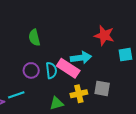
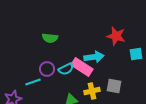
green semicircle: (34, 38) -> (50, 38), turned -70
cyan semicircle: (51, 70) -> (66, 69), turned 70
cyan line: (16, 95) -> (33, 82), moved

